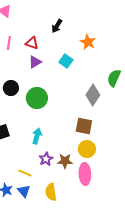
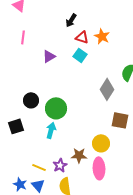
red triangle: (32, 43) -> (82, 37), moved
black circle: (11, 88) -> (31, 100), moved
green circle: (37, 98) -> (56, 108), moved
brown square: (84, 126) -> (120, 120), moved
purple star: (46, 159) -> (60, 165), moved

